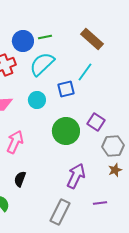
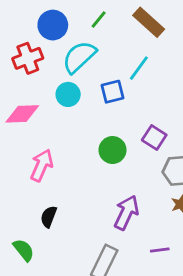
green line: (45, 37) -> (99, 19), moved, turned -40
cyan circle: (37, 100) -> (68, 94), moved
green circle: (66, 131) -> (113, 150), size x0.7

